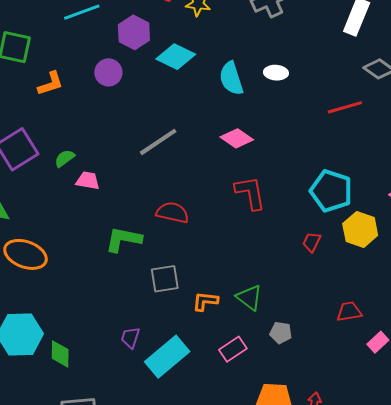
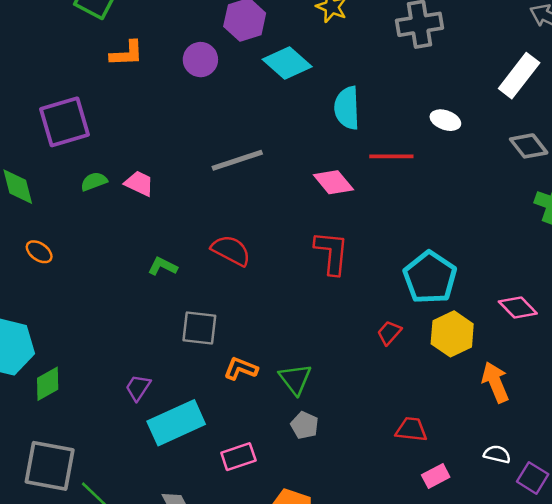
white ellipse: (276, 73) -> (445, 120), moved
red line: (345, 107) -> (391, 156), moved
green semicircle: (65, 158) -> (94, 181), moved
green L-shape: (123, 239) -> (163, 266), size x0.6
orange ellipse: (25, 254) -> (39, 252), size x0.5
gray pentagon: (281, 333) -> (305, 425), moved
pink rectangle: (233, 349) -> (238, 457), moved
green diamond: (60, 354) -> (48, 384), turned 44

